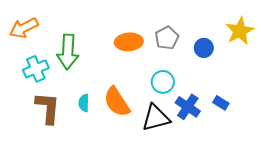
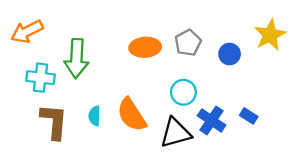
cyan cross: (36, 69) -> (41, 78), turned 30

